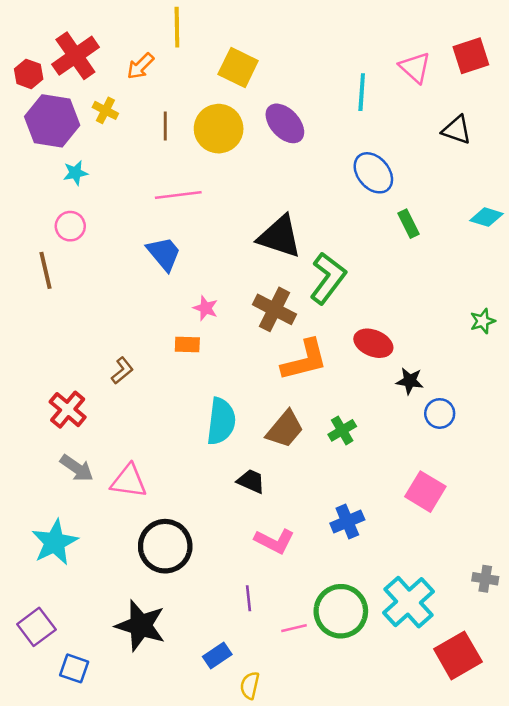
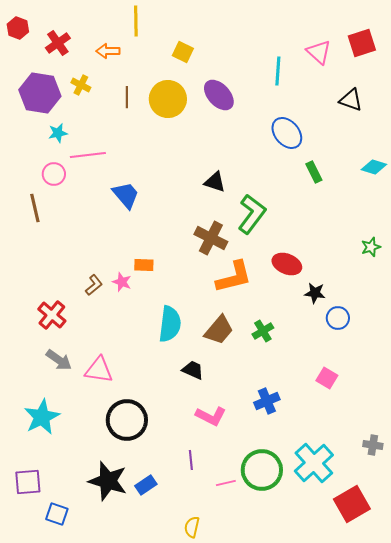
red cross: (75, 56) -> (58, 43), size x0.7
orange arrow: (141, 66) -> (108, 51), turned 45
yellow square: (238, 67) -> (183, 52), size x0.7
red hexagon: (29, 74) -> (18, 28), moved
pink line: (178, 195) -> (88, 155), moved
black triangle: (280, 237) -> (215, 182), size x0.6
pink star: (206, 308) -> (122, 282), moved
pink square: (425, 492) -> (327, 378), size x0.7
purple square: (36, 627) -> (28, 482), turned 32
blue rectangle: (217, 655) -> (146, 485), moved

